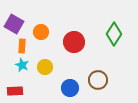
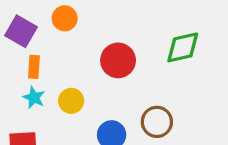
orange circle: (41, 32) -> (65, 18), moved
green diamond: (114, 34) -> (183, 47), turned 45

